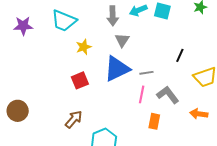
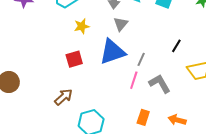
gray line: (146, 73) -> (141, 59), turned -64
orange arrow: (199, 114) -> (177, 120), moved
orange rectangle: (154, 121) -> (143, 117), moved

